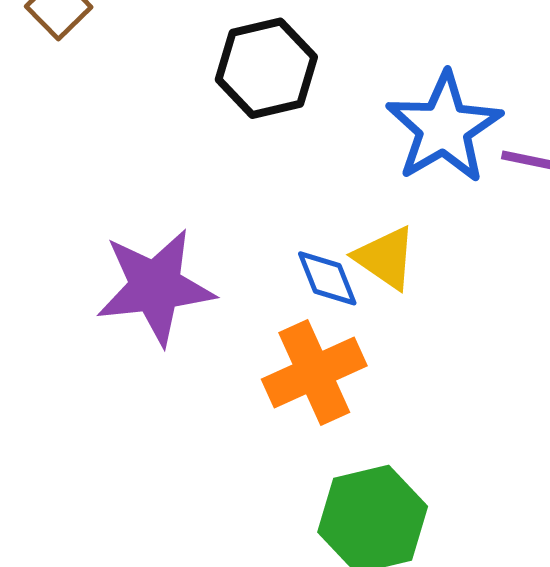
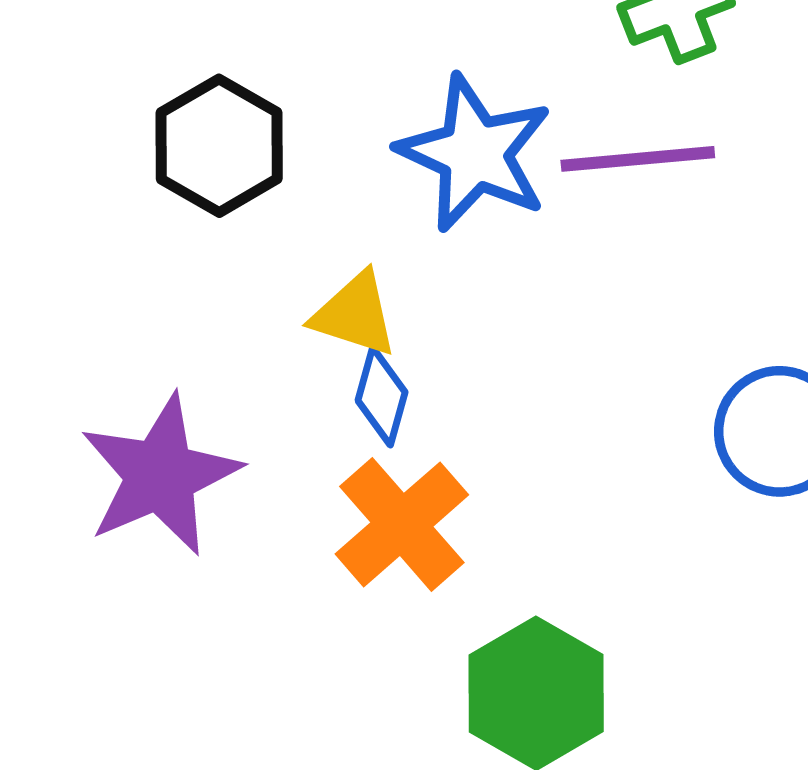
yellow triangle: (385, 258) -> (355, 314), moved
blue diamond: (327, 278) -> (382, 396), turned 54

